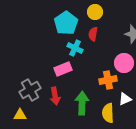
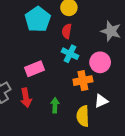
cyan cross: (75, 48) -> (70, 54), moved
green arrow: (82, 103) -> (55, 105), size x0.6

